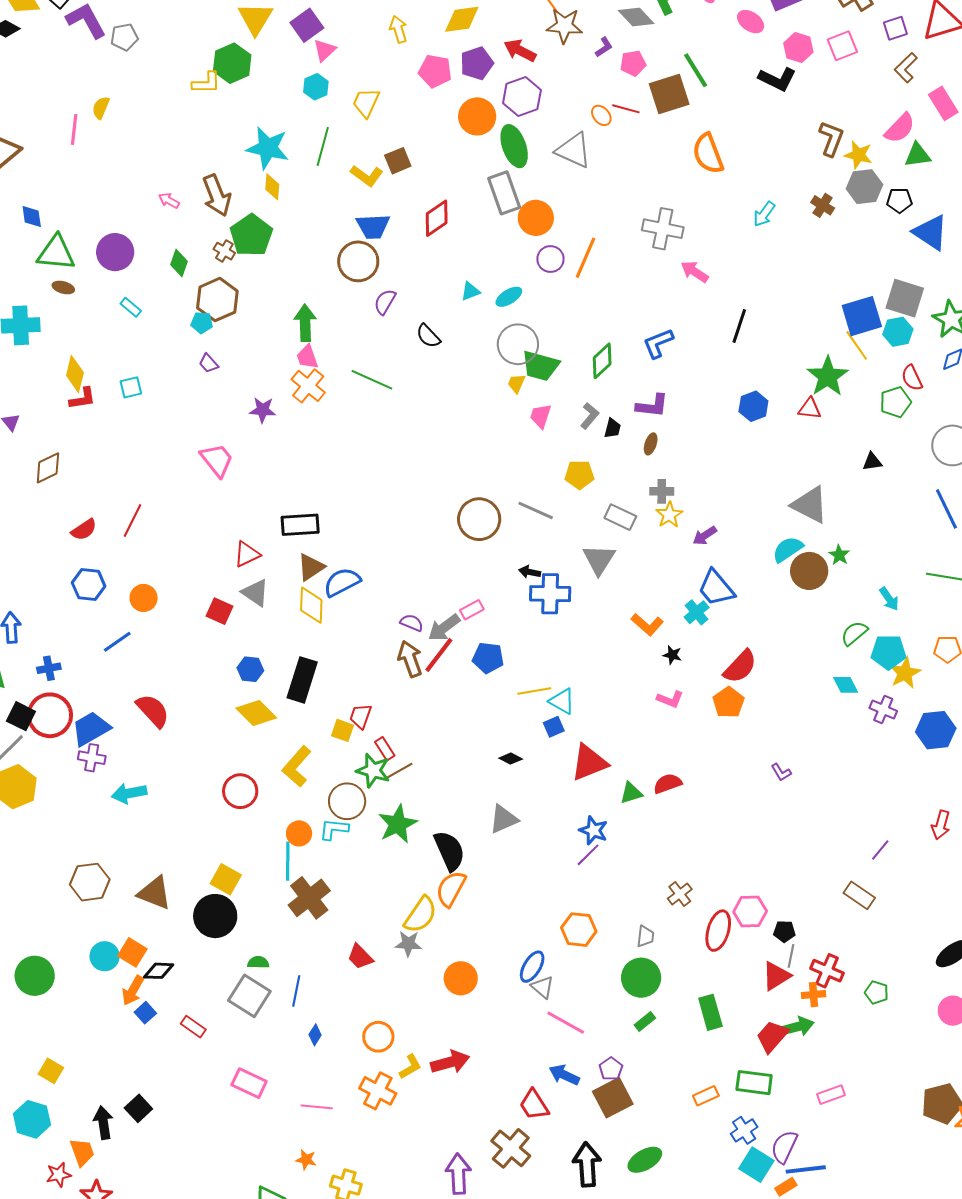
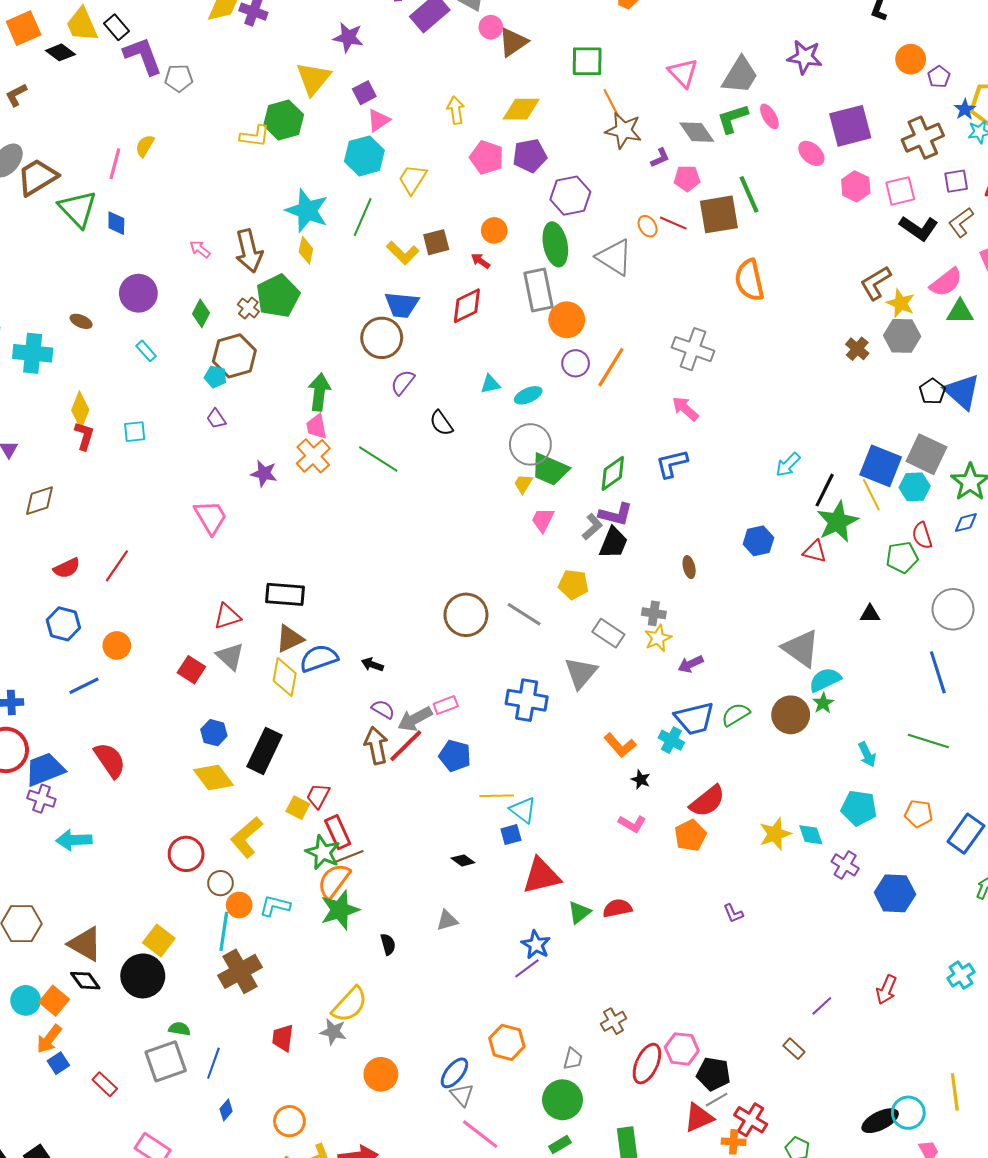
purple square: (307, 25) -> (364, 93), size x0.7
red arrow: (520, 51) -> (481, 261), moved, size x0.6
black L-shape: (777, 79) -> (919, 228), moved
cyan hexagon: (316, 87) -> (364, 156), size x1.5
orange circle: (477, 116) -> (494, 230), moved, size x0.7
brown L-shape: (831, 139) -> (876, 283), turned -150
black pentagon: (899, 200) -> (932, 391), moved, turned 30
cyan arrow: (764, 214) -> (788, 465), moved
blue diamond: (32, 216) -> (116, 223), moved
green triangle: (56, 253) -> (78, 209), moved, turned 33
pink arrow: (695, 272) -> (685, 409), moved
blue square: (862, 316) -> (881, 466), turned 30
black line: (739, 326) -> (825, 490), moved
red L-shape: (83, 398) -> (84, 436), turned -72
purple L-shape: (652, 406) -> (616, 514), moved
black trapezoid: (613, 428) -> (613, 543), size x1.6
brown ellipse: (651, 444) -> (689, 567), moved, turned -40
cyan semicircle: (788, 549) -> (825, 680), moved
black arrow: (530, 572) -> (372, 665), moved
blue trapezoid: (716, 588) -> (694, 718), turned -72
cyan cross: (697, 612) -> (671, 740), turned -30
green semicircle: (854, 633) -> (736, 715), moved
yellow star: (905, 673) -> (775, 834), moved
red rectangle: (385, 749) -> (338, 832), size x1.4
green triangle: (631, 793) -> (579, 912), turned -30
brown circle: (347, 801) -> (220, 883), moved, size x0.7
gray triangle: (504, 819) -> (447, 920), size x0.7
black semicircle: (449, 851) -> (388, 944), size x0.5
orange semicircle: (451, 889) -> (334, 881), moved
brown rectangle: (859, 895) -> (794, 1049), size x0.7
black pentagon: (784, 931) -> (713, 1074), size x1.5
gray line: (791, 956) -> (717, 1100), turned 40
red trapezoid: (360, 957) -> (283, 1038), turned 44
black diamond: (159, 971) -> (85, 981), moved, turned 44
gray square: (249, 996) -> (166, 1061), turned 30

